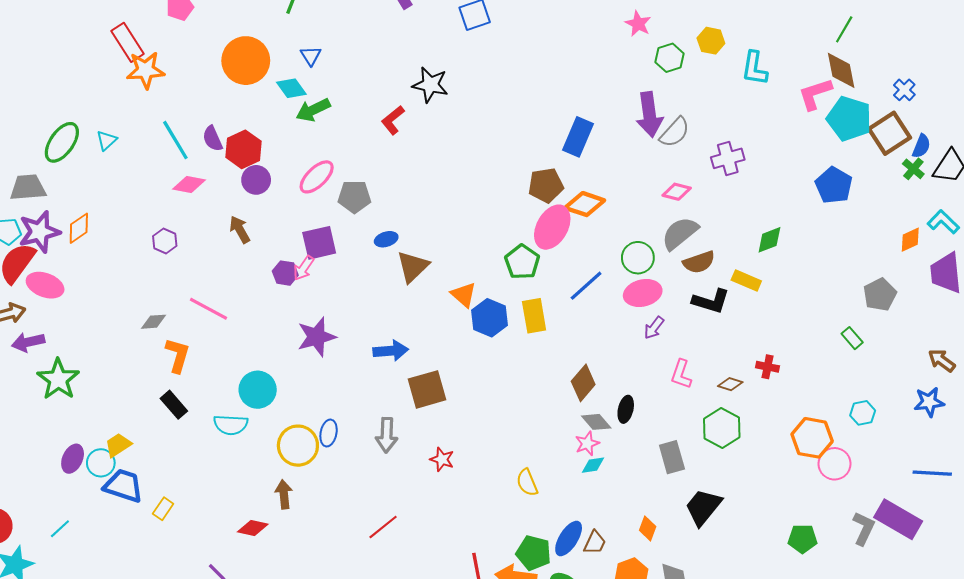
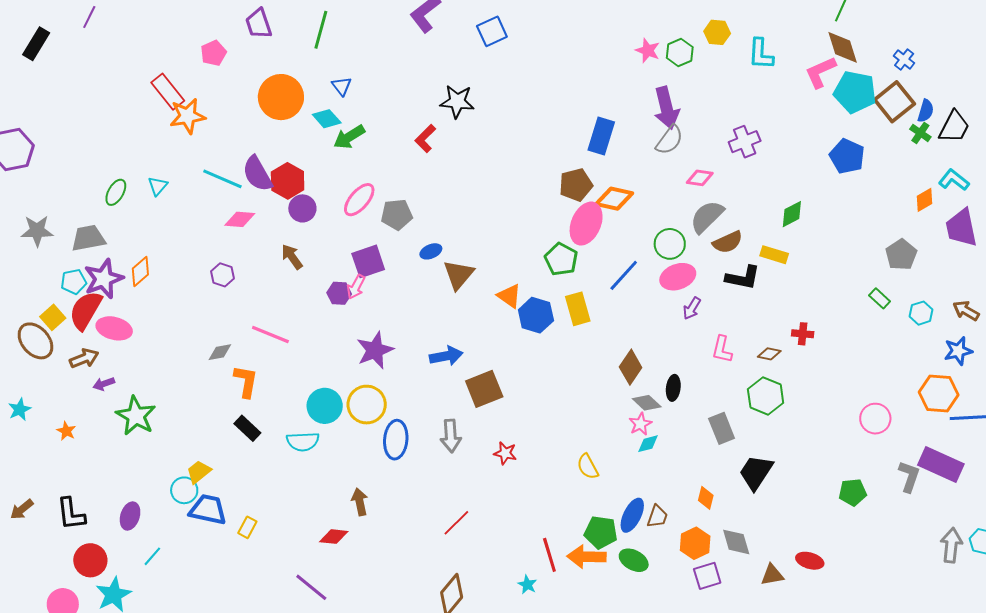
pink star: (638, 24) -> (648, 51), moved
gray semicircle: (675, 132) -> (669, 140), moved
purple semicircle: (212, 139) -> (257, 174), size x1.5
cyan line: (175, 140) -> (222, 179), turned -30
green ellipse: (62, 142) -> (116, 192), size x0.7
purple arrow: (28, 342) -> (104, 384), size x0.7
cyan hexagon: (863, 413) -> (921, 313), moved
blue ellipse: (329, 433) -> (396, 440), size x1.5
orange hexagon: (812, 438) -> (939, 394), moved
yellow circle: (298, 446) -> (367, 405), moved
purple ellipse: (73, 459) -> (130, 516), moved

